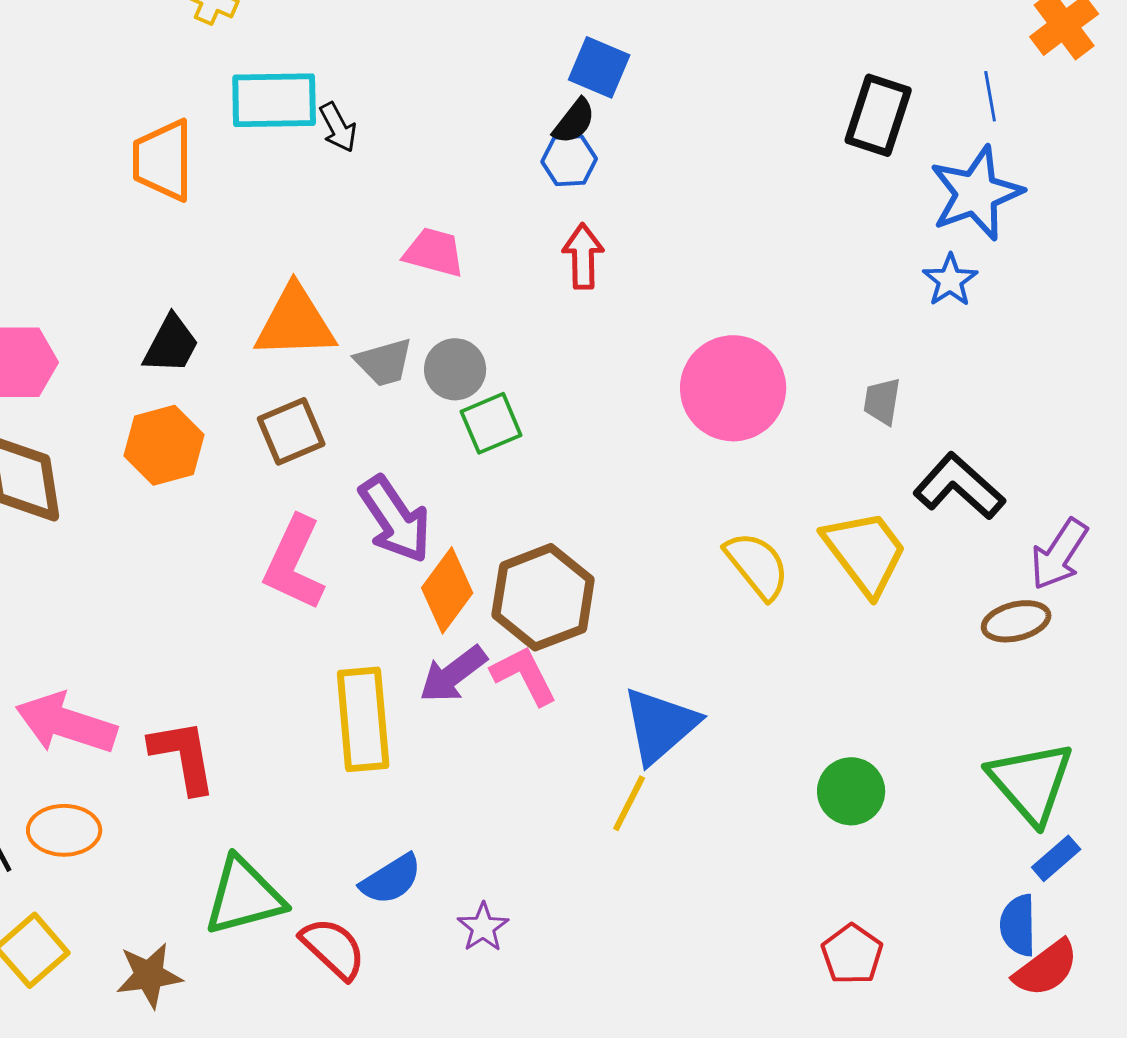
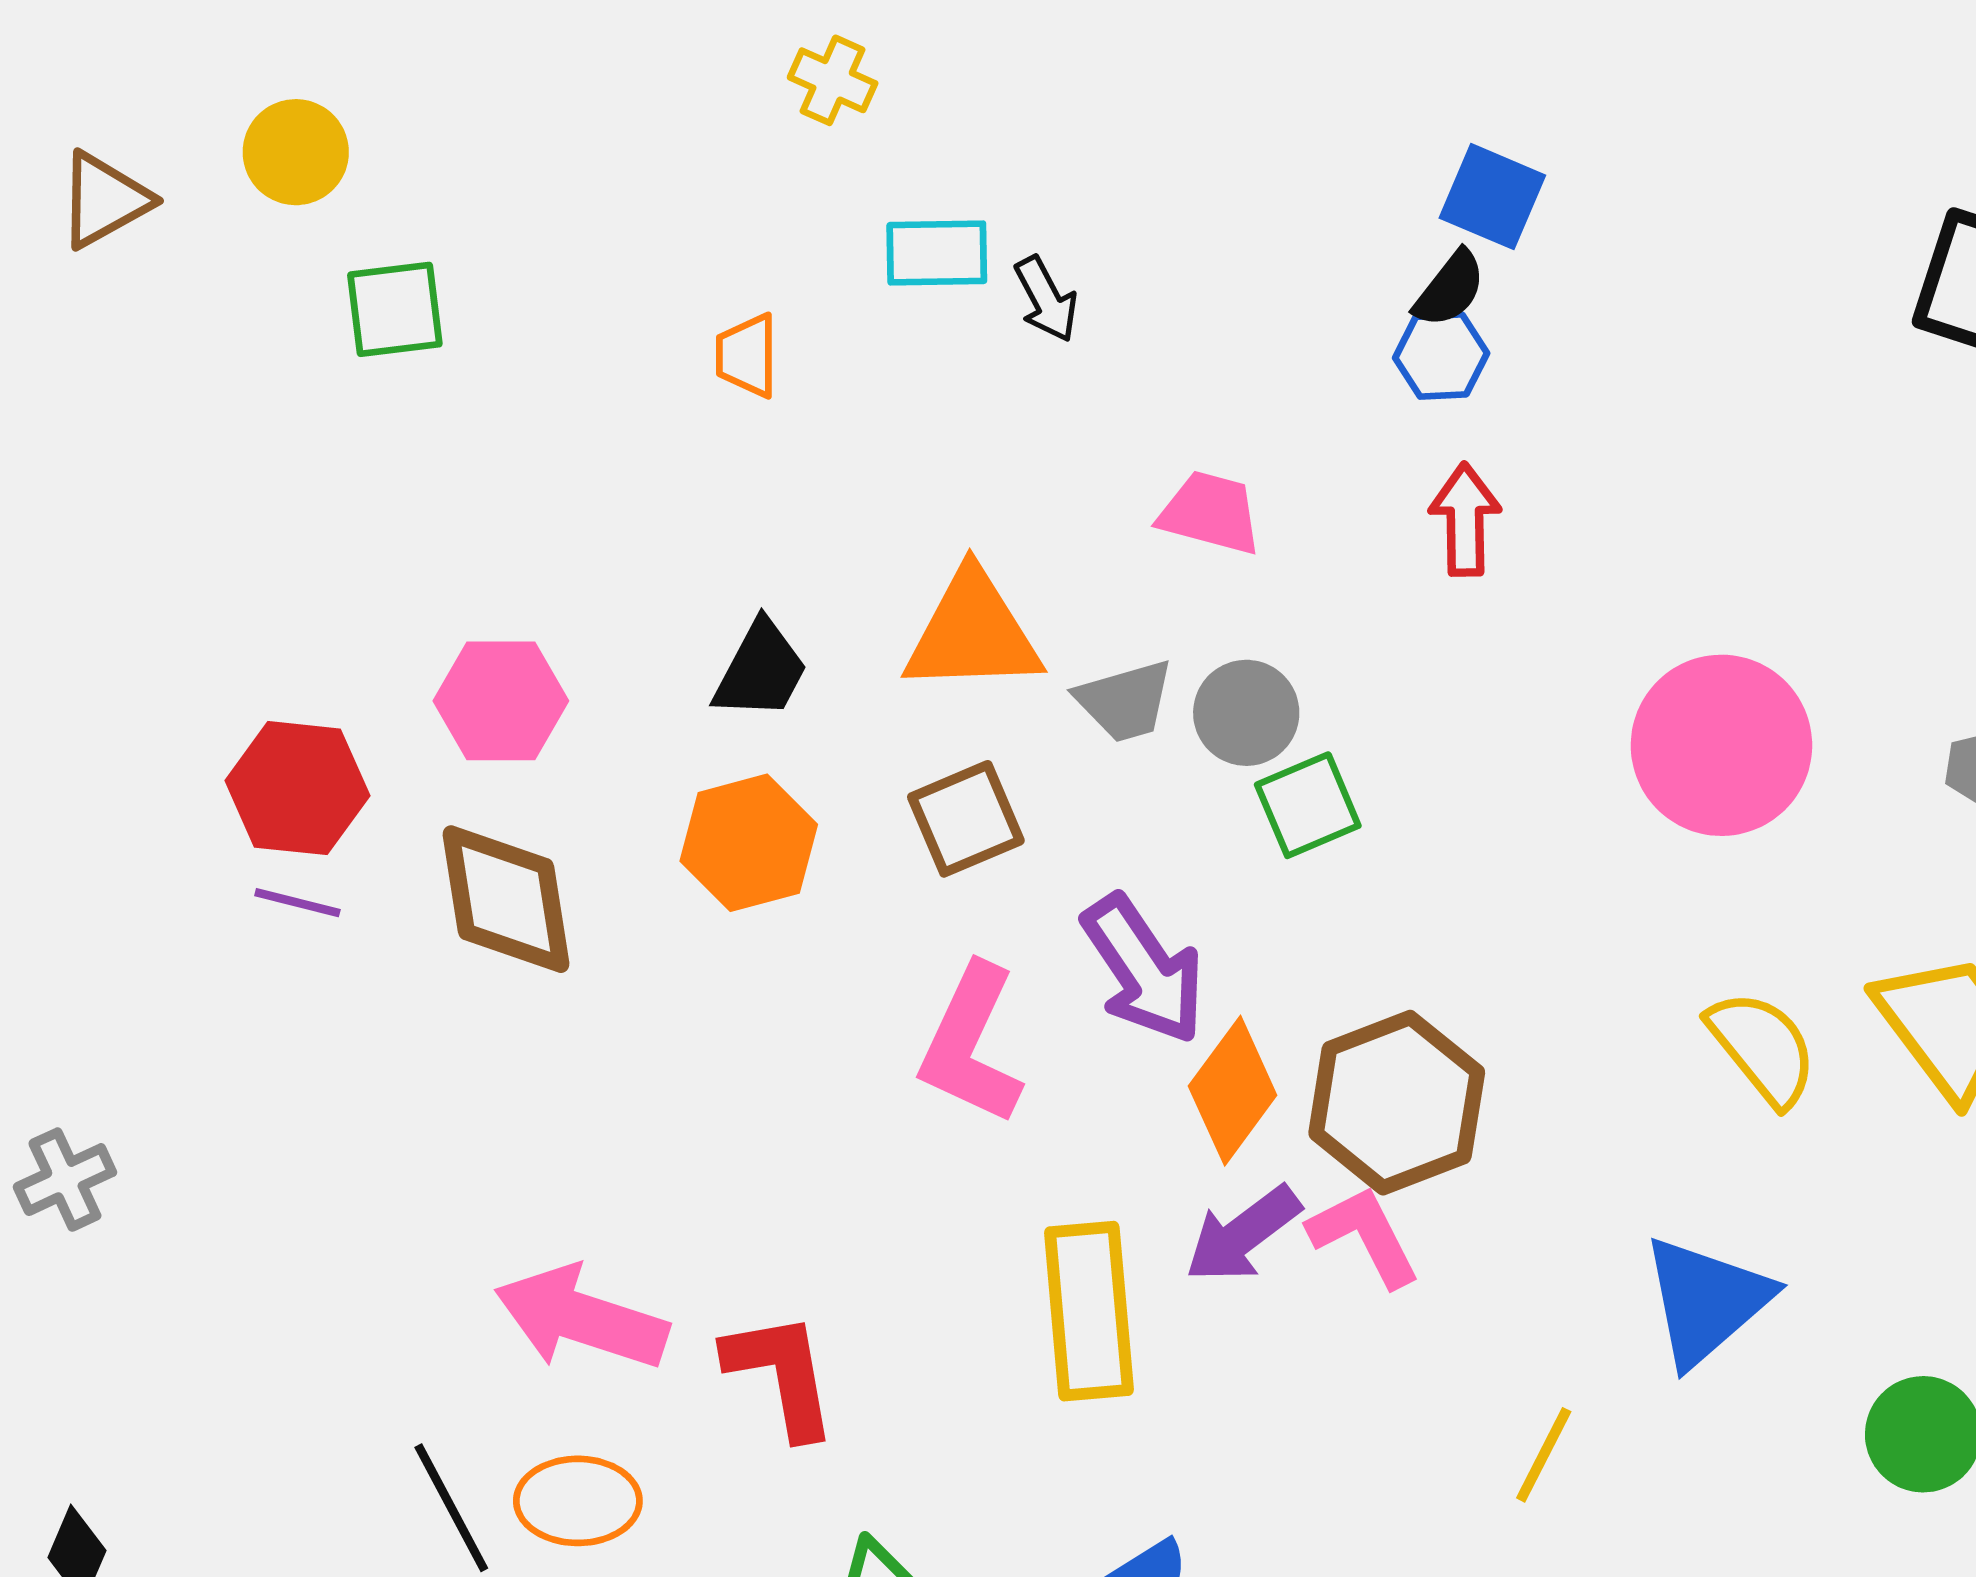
cyan rectangle: (274, 100) -> (937, 253), size x0.7
orange trapezoid: (163, 160) -> (747, 356), size x0.6
blue triangle: (660, 725) -> (1706, 1301), moved

